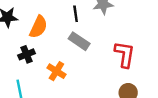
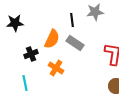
orange semicircle: (38, 27) -> (52, 39), moved

